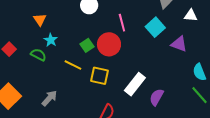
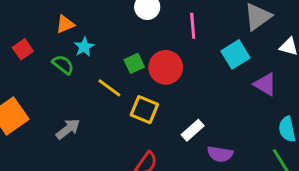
orange triangle: (40, 20) -> (65, 24), moved, turned 32
pink line: (122, 23) -> (193, 26), moved
white rectangle: (135, 84) -> (193, 130), size x0.7
purple semicircle: (157, 97) -> (220, 154), turned -120

